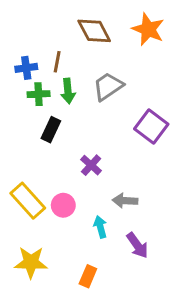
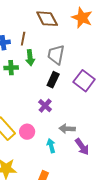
gray trapezoid: (108, 86) -> (56, 55), turned -45
green cross: (39, 94) -> (11, 68), moved
black rectangle: (51, 130) -> (53, 80), moved
purple arrow: (137, 245) -> (82, 147), moved

